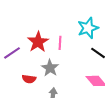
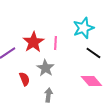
red semicircle: (29, 79) -> (24, 79), turned -120

